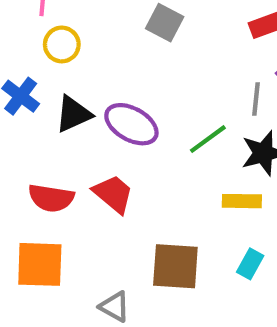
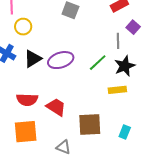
purple ellipse: (131, 124) -> (61, 60), turned -40
red trapezoid: (113, 194) -> (56, 107), moved
cyan rectangle: (250, 264) -> (125, 132), moved

